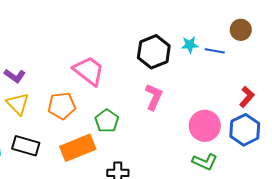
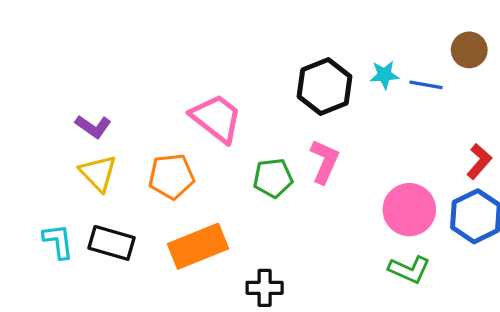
green pentagon: (107, 121) -> (273, 178), moved, turned 30

